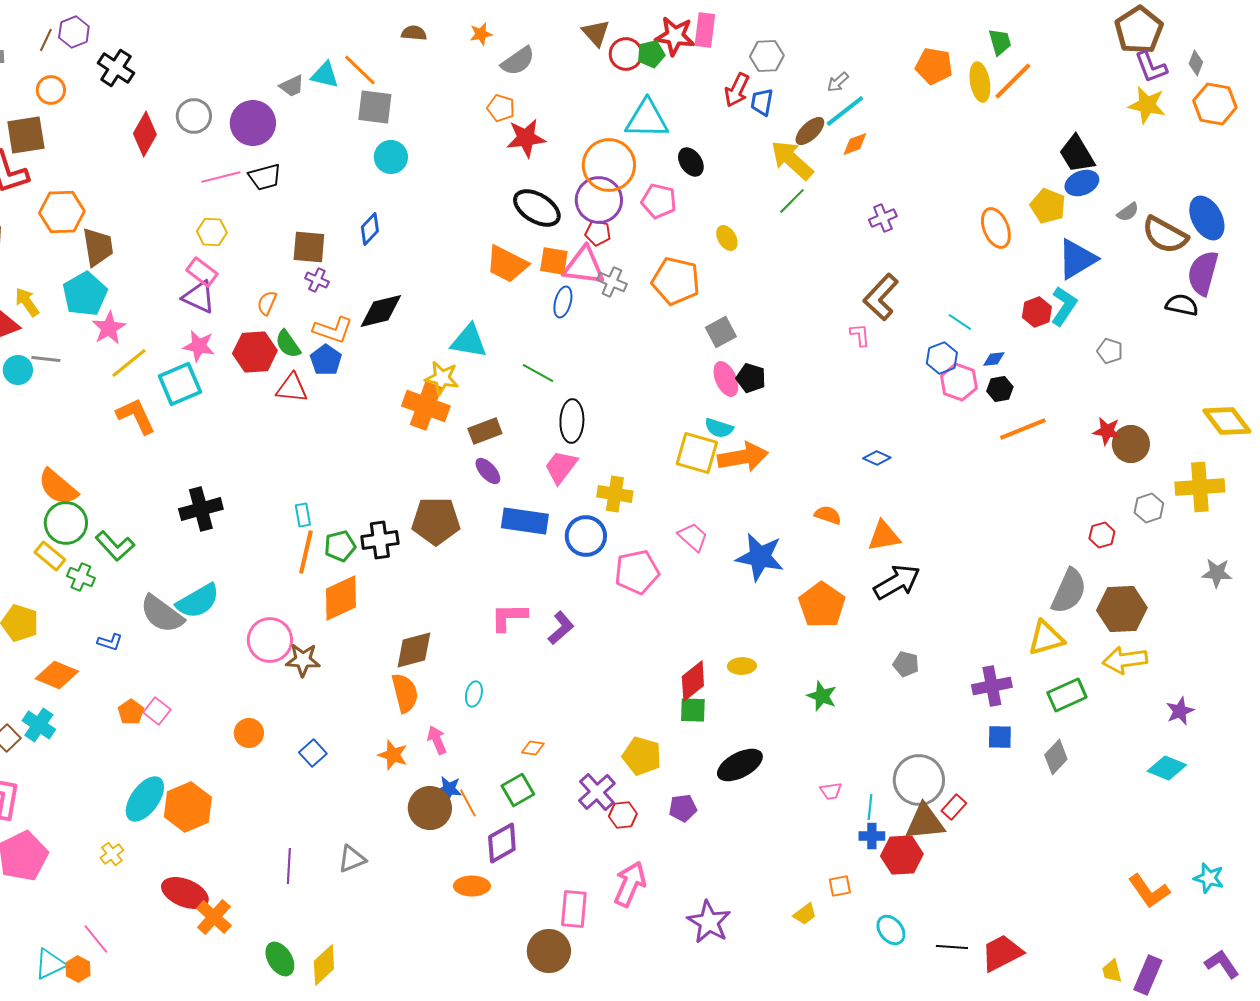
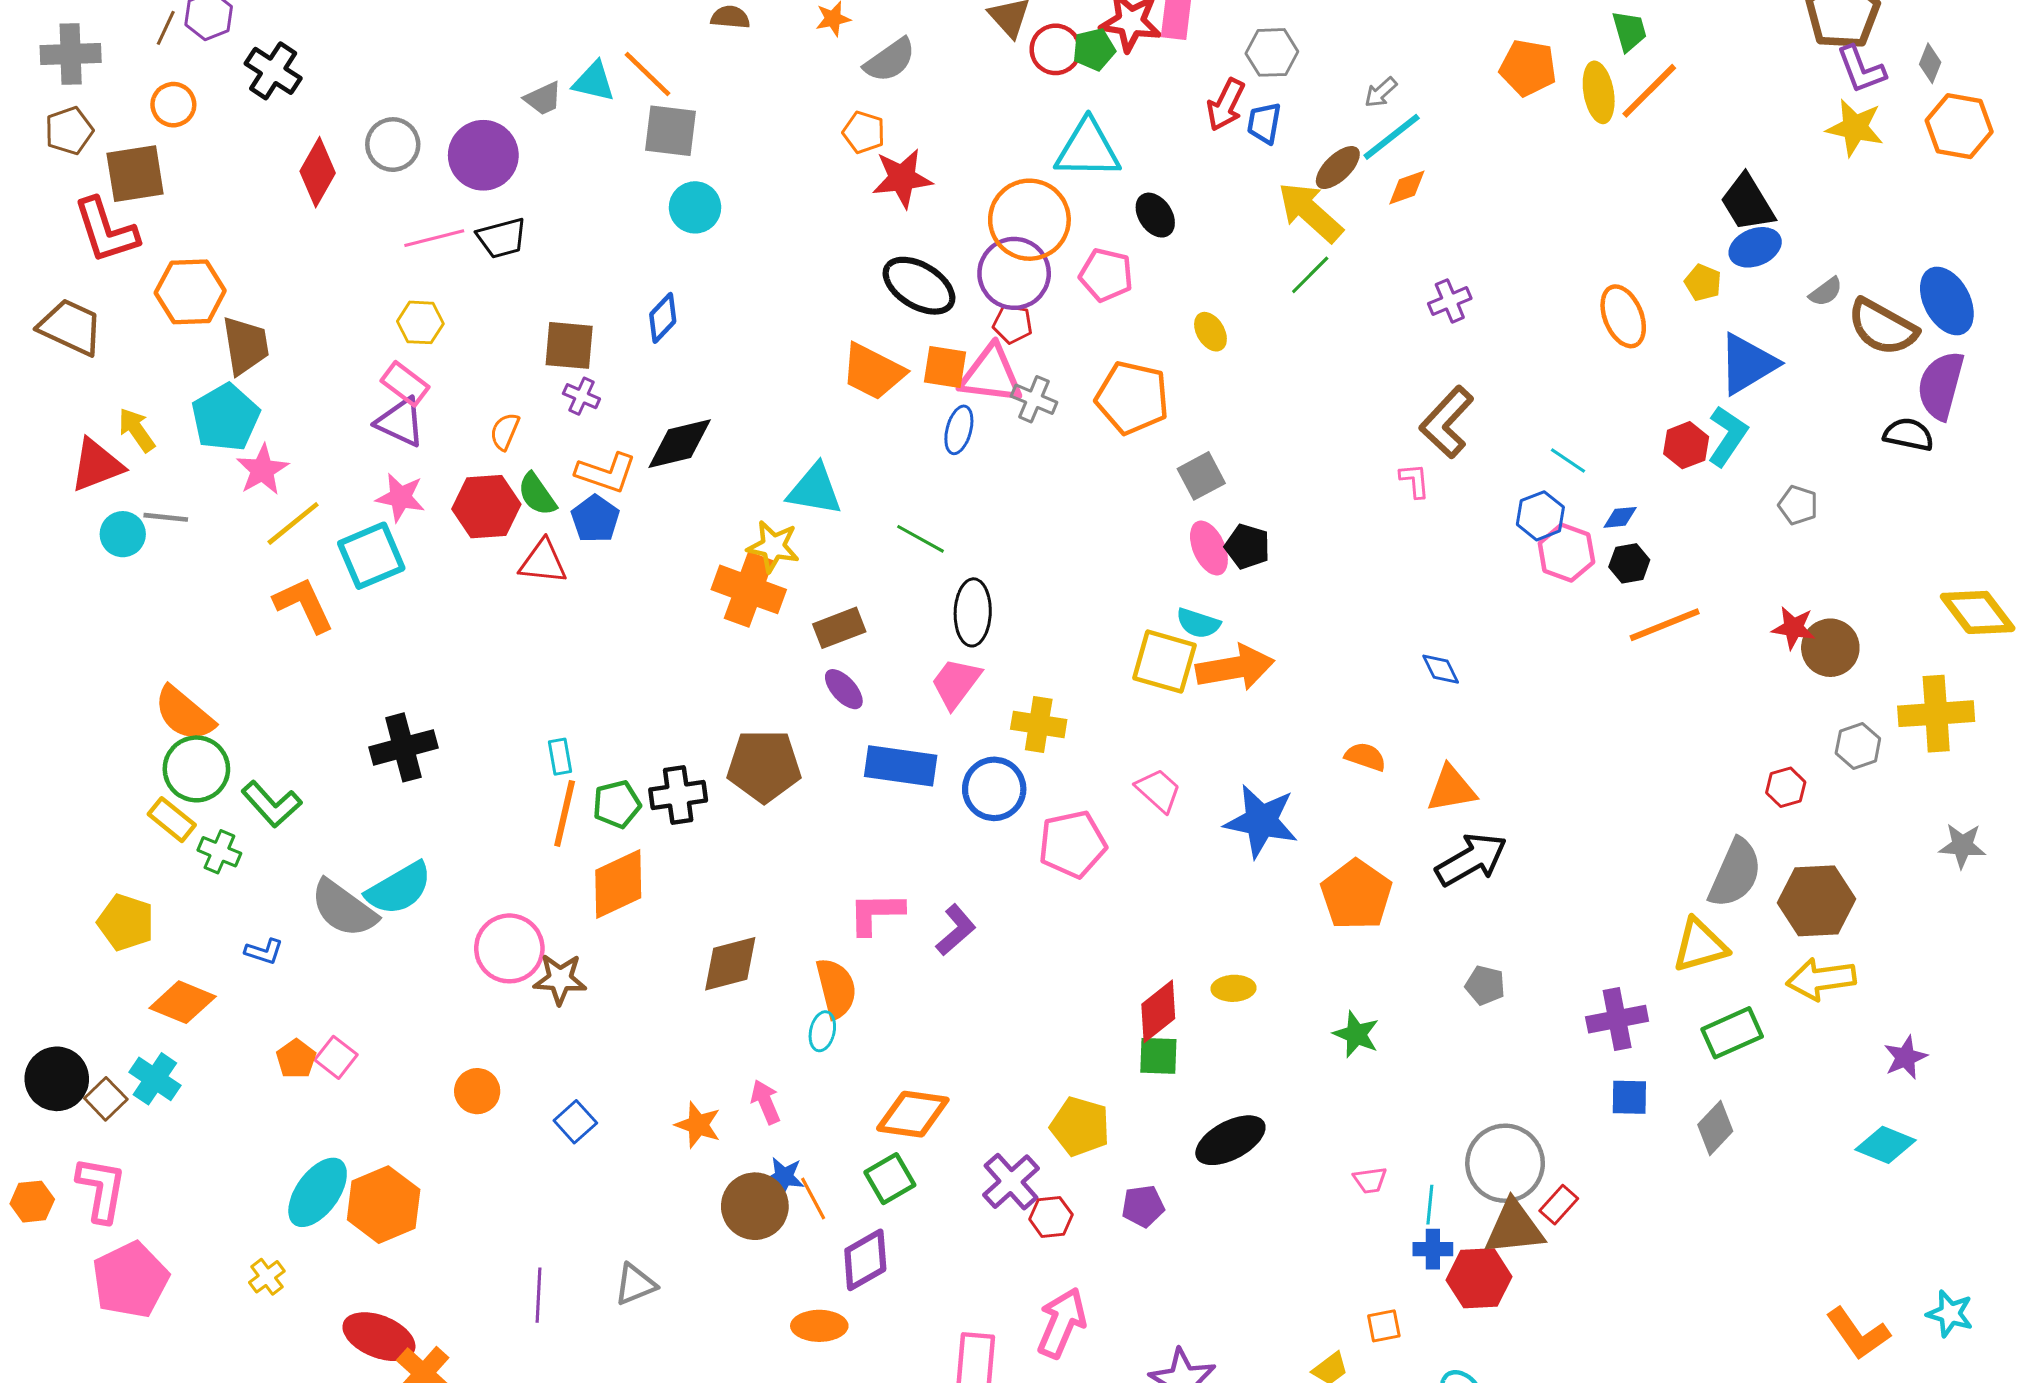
yellow pentagon: (1048, 206) -> (1703, 283), size x0.7
blue diamond: (877, 458) -> (1441, 669), turned 40
orange semicircle: (405, 693) -> (836, 988), moved
orange diamond: (533, 748) -> (913, 1114), size x2.0

